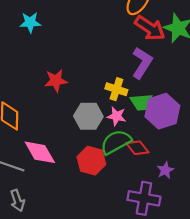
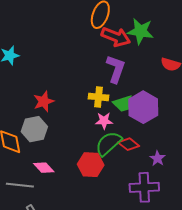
gray hexagon: (88, 116) -> (34, 129), moved
pink diamond: (40, 152) -> (44, 168), size x0.7

